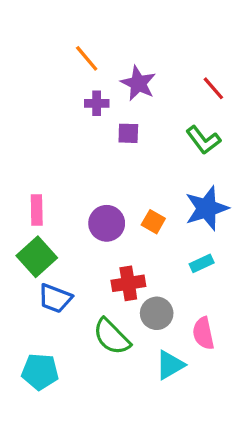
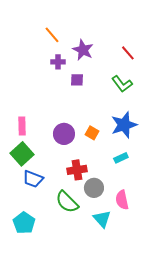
cyan triangle: (170, 365) -> (102, 219), turned -42
cyan pentagon: (40, 372) -> (24, 223), turned 30

